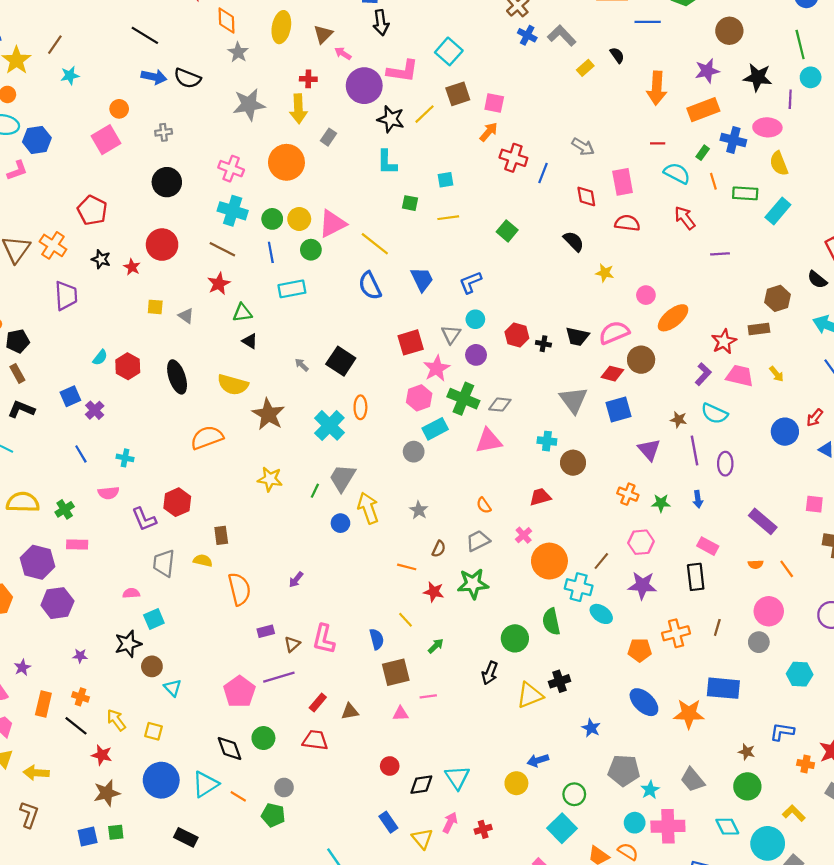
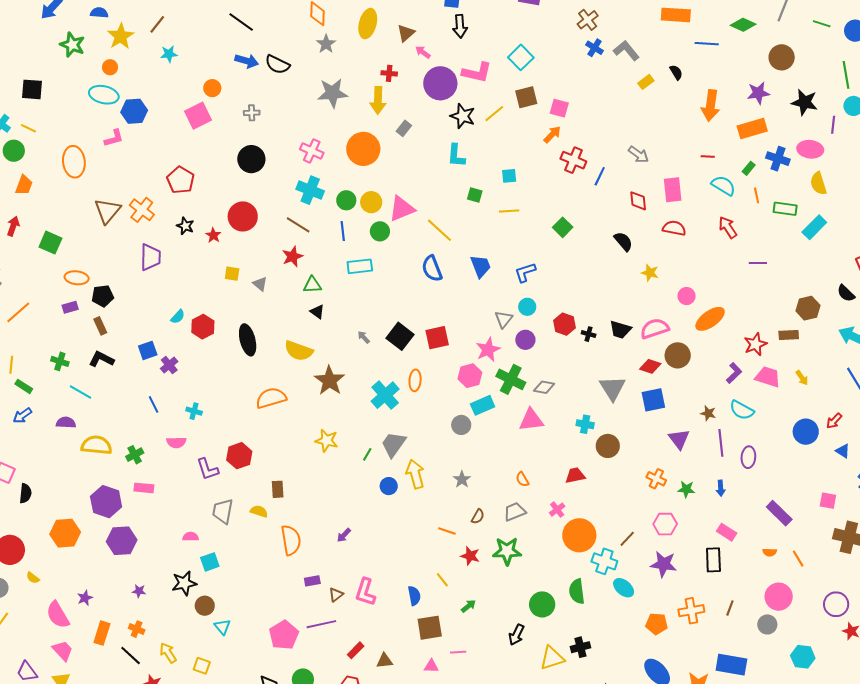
red square: (411, 342) -> (437, 338), moved

